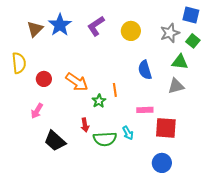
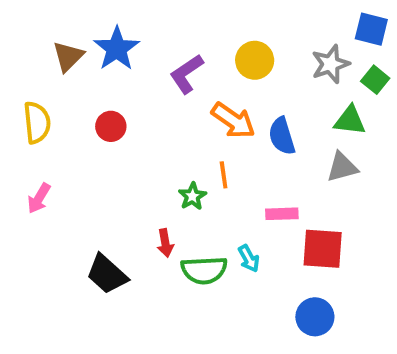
purple L-shape: (96, 26) -> (187, 74), moved
red circle: (44, 79) -> (111, 126), moved
orange arrow: (77, 82) -> (233, 121), moved
pink arrow: (37, 111) -> (39, 198), moved

